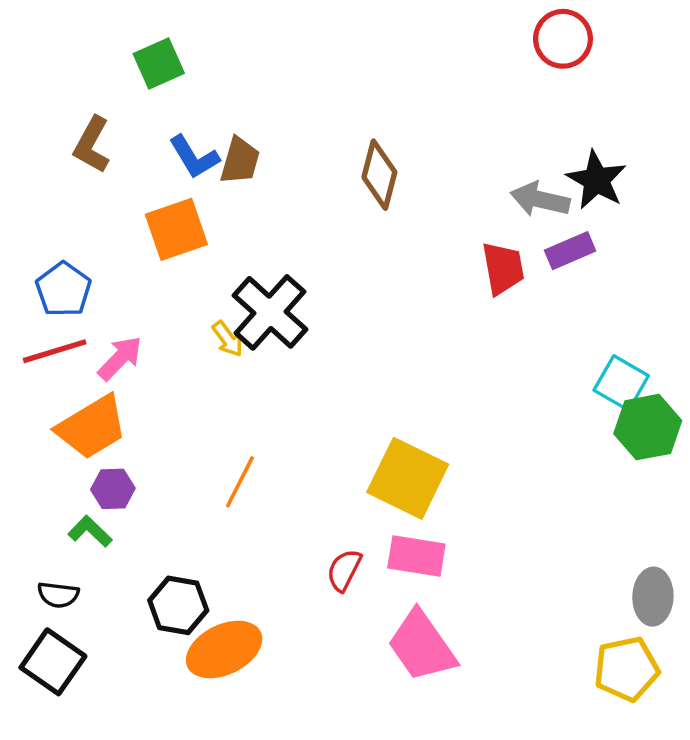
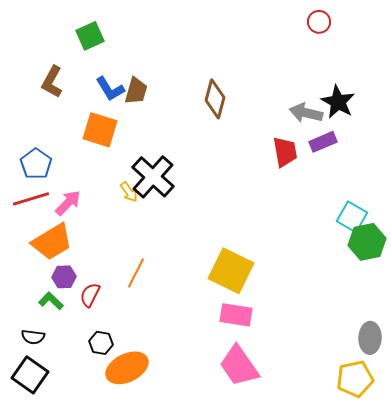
red circle: (563, 39) -> (319, 22), size x0.7
orange square: (176, 229) -> (100, 130), turned 36
red semicircle: (344, 570) -> (90, 295), moved
black hexagon: (178, 605) -> (101, 343), size x0.7

